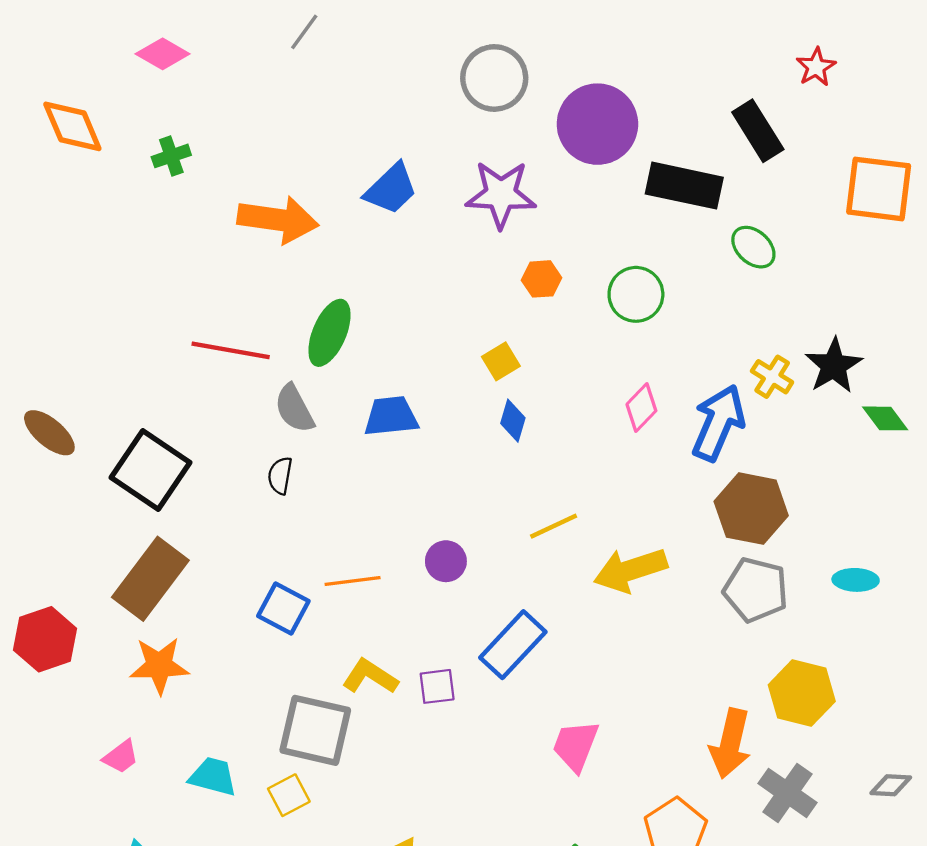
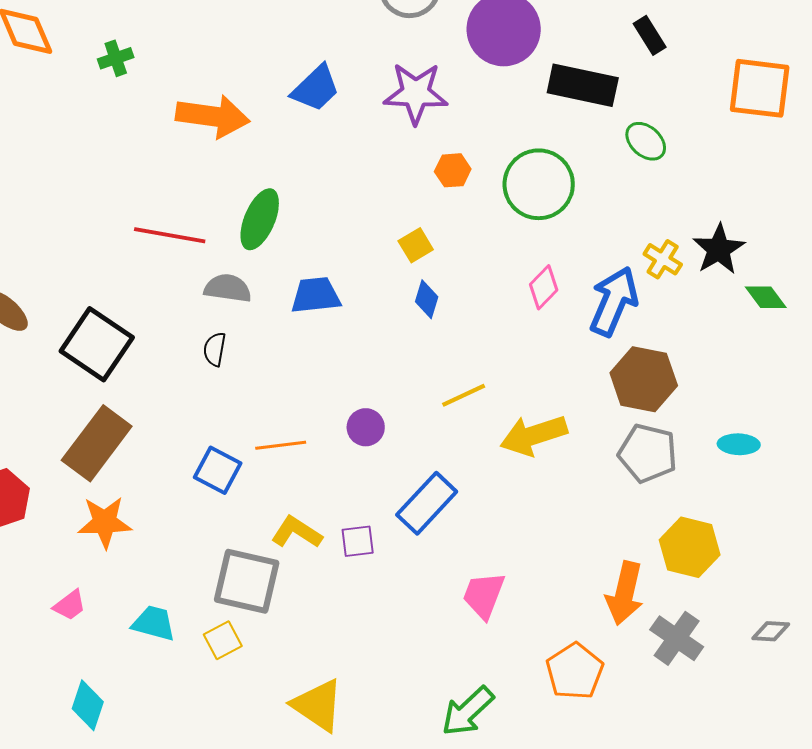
black rectangle: (758, 131) -> (650, 35), size x0.7
green circle: (636, 294) -> (539, 184), size x1.4
gray semicircle: (294, 409) -> (228, 288), turned 126

